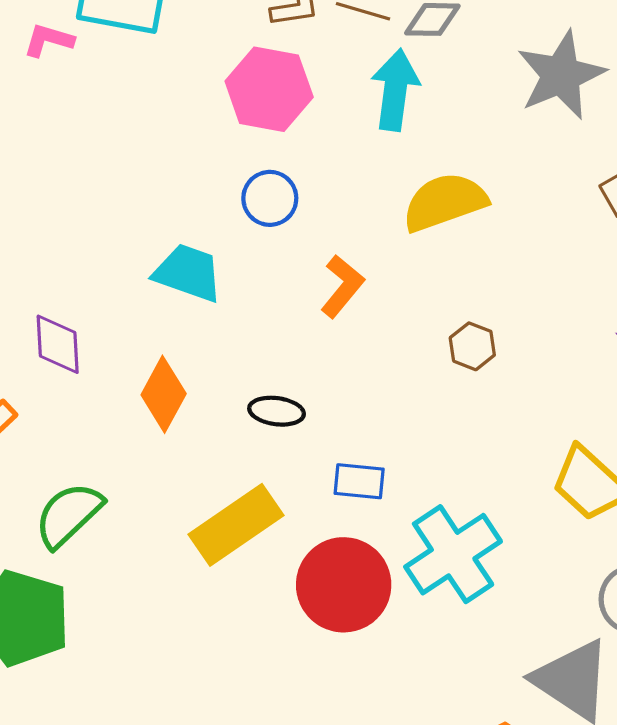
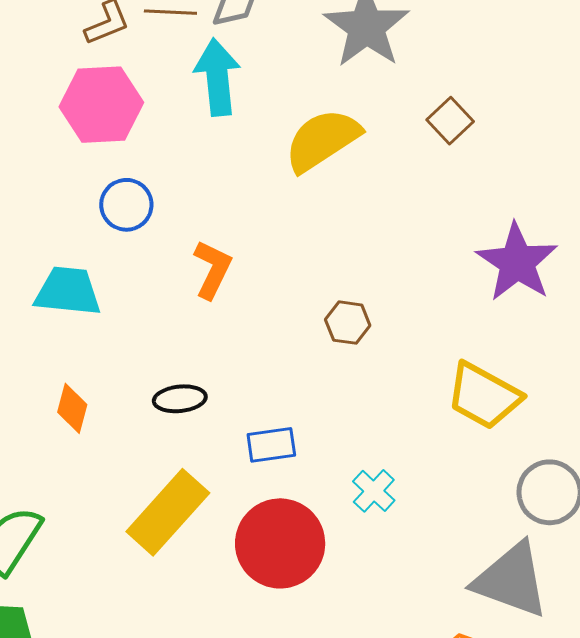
yellow semicircle: (445, 202) -> (322, 140), moved
brown hexagon: (472, 346) -> (348, 323), moved
orange diamond: (164, 394) -> (72, 408), size x0.7
cyan cross: (453, 554) -> (374, 491), size x0.5

